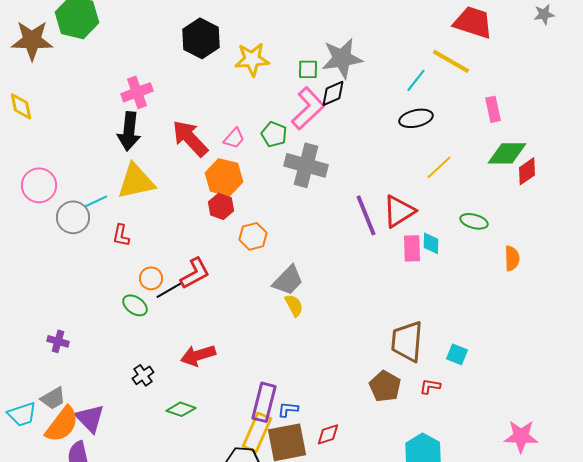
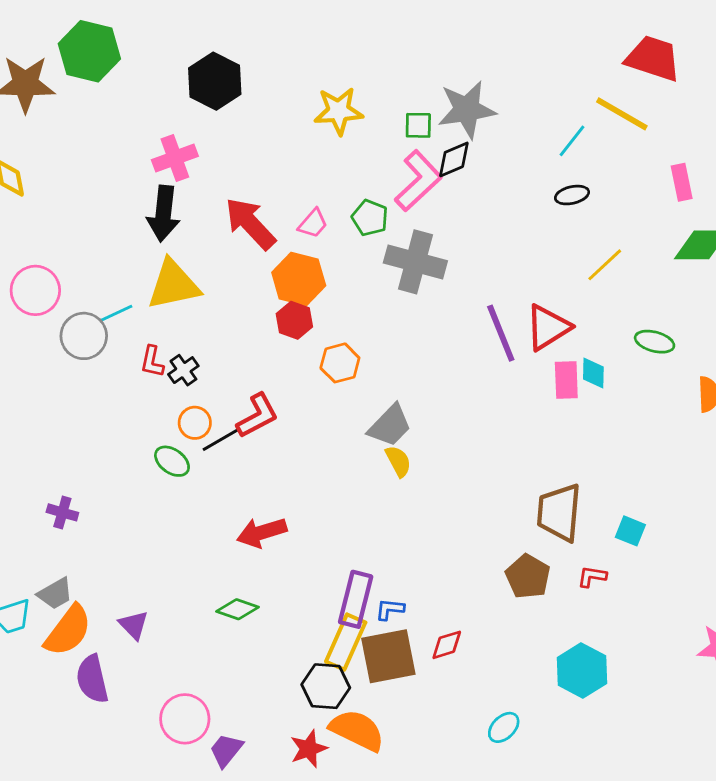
black hexagon: (201, 38) -> (215, 81), moved
black ellipse: (416, 118) -> (572, 195), size x0.7
black cross: (143, 375) -> (183, 370), moved
purple triangle: (90, 418) -> (134, 625), moved, size x0.7

